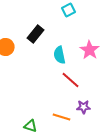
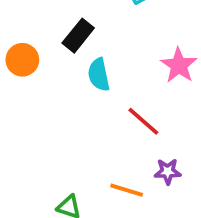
cyan semicircle: (60, 55) -> (99, 75), moved

